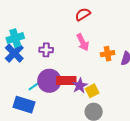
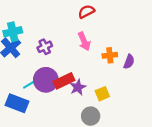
purple cross: (46, 50) -> (45, 47), turned -32
red rectangle: (66, 81) -> (64, 81), turned -30
yellow square: (92, 91) -> (102, 94), moved

